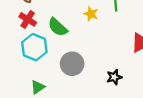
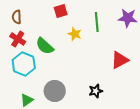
gray circle: (72, 64) -> (55, 91), moved

